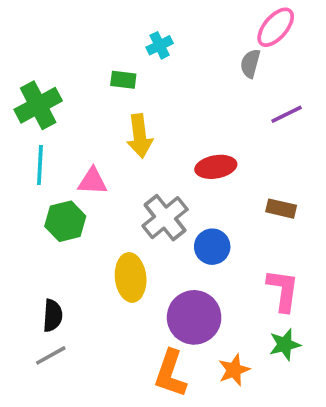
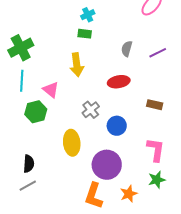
gray semicircle: (250, 63) -> (127, 49), moved
green rectangle: (123, 80) -> (85, 34), moved
pink triangle: (92, 181) -> (51, 90), turned 36
gray cross: (165, 218) -> (91, 110), size x0.7

